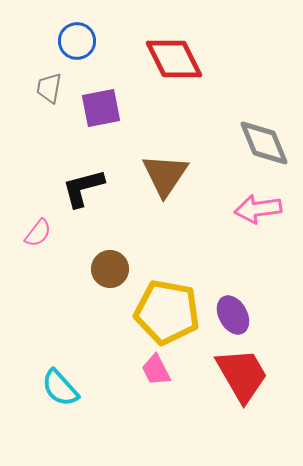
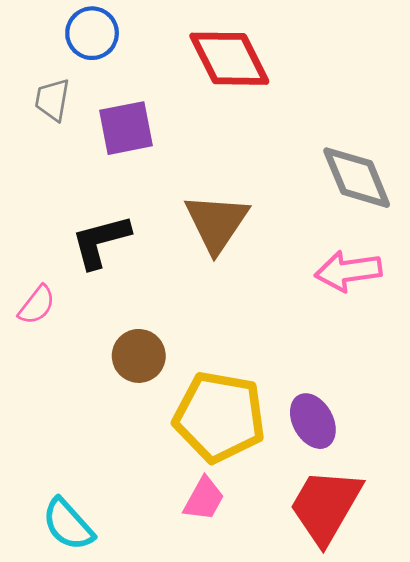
pink trapezoid: (156, 370) -> (204, 499), turned -124
red trapezoid: (242, 375) -> (326, 506), turned -120

